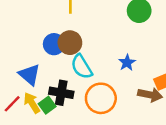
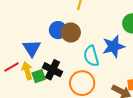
blue star: (127, 63) -> (113, 46), moved, size x1.6
cyan semicircle: (82, 67) -> (91, 56), moved

